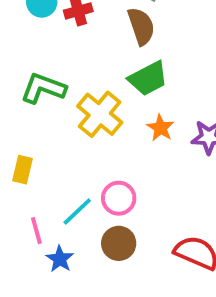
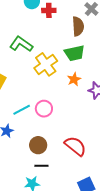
brown circle: (119, 243) -> (38, 145), moved

